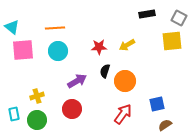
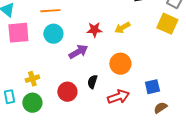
yellow square: (172, 41) -> (167, 24), turned 30
black semicircle: (105, 71) -> (92, 82), moved
purple arrow: (77, 81) -> (78, 52), moved
red arrow: (123, 114) -> (118, 97), turned 35

